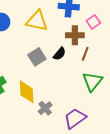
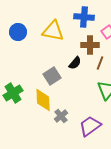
gray square: (37, 57) -> (52, 76), moved

